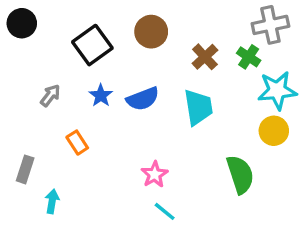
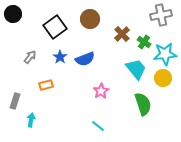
green cross: (249, 57) -> (144, 42), moved
cyan trapezoid: (198, 107) -> (136, 69), moved, turned -30
orange rectangle: (77, 143) -> (46, 85), turned -72
pink star: (155, 174) -> (101, 91), moved

